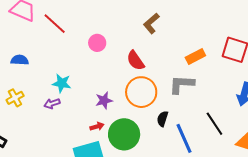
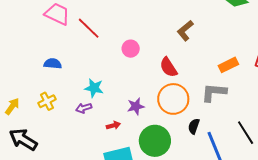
red arrow: (97, 126) -> (113, 125), moved

